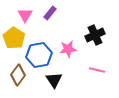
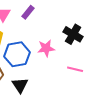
black cross: (95, 35) -> (73, 34), turned -36
black triangle: (54, 80) -> (20, 85), moved

